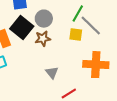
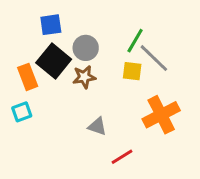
orange cross: (96, 65) -> (161, 115), turned -30
gray triangle: (52, 73) -> (97, 126), turned -32

